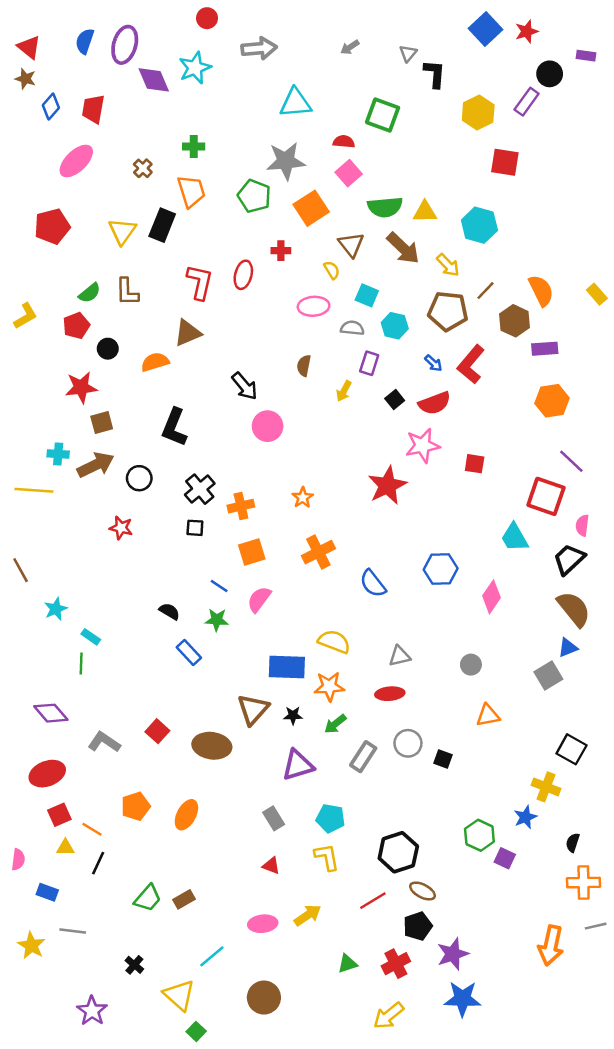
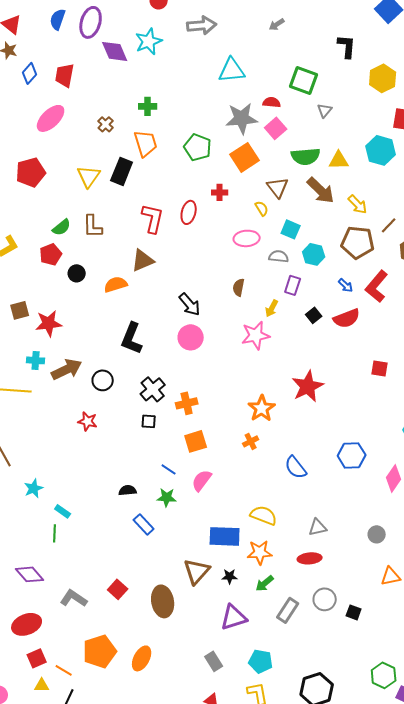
gray triangle: (408, 53) -> (325, 110), moved
gray star: (286, 161) -> (242, 118), moved
cyan hexagon: (479, 225) -> (381, 150), moved
red star: (81, 387) -> (49, 323), moved
brown square: (102, 422) -> (20, 310), moved
pink circle: (268, 426) -> (191, 337), moved
pink star: (423, 445) -> (256, 335), moved
orange star: (303, 498) -> (262, 408), moved, size x1.5
orange cross: (318, 552) -> (251, 441), size x0.6
black semicircle: (169, 611) -> (128, 490), turned -36
brown ellipse: (212, 746) -> (163, 601), turned 72
orange pentagon: (136, 806) -> (100, 651), size x1.4

